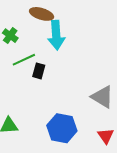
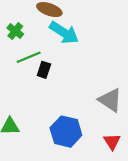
cyan arrow: (56, 35) -> (64, 33), turned -56

